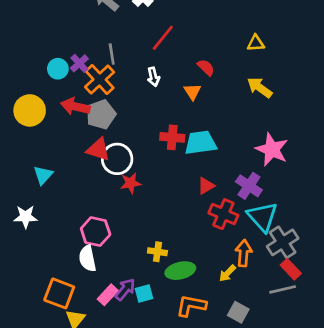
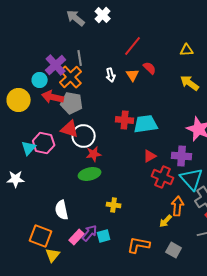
red line: (163, 38) -> (133, 46), moved
purple cross: (79, 63) -> (56, 65), size x1.5
cyan circle: (58, 69) -> (40, 80), moved
orange triangle: (192, 92) -> (133, 75), moved
gray pentagon: (101, 114) -> (72, 103), turned 30
purple cross: (249, 186) -> (182, 156), turned -30
pink hexagon: (96, 232) -> (44, 143), moved
green ellipse: (180, 271) -> (90, 174), moved

